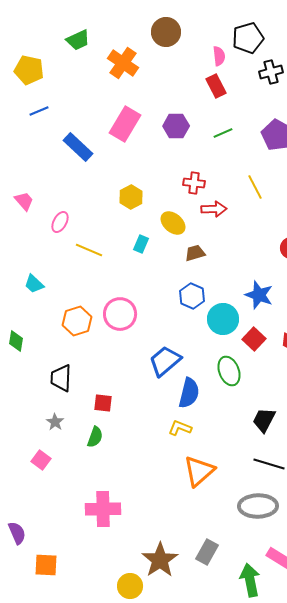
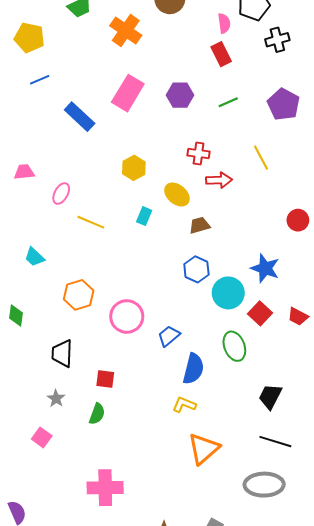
pink trapezoid: (24, 201) -> (24, 172), turned -55
pink circle: (120, 314) -> (127, 316), moved
blue trapezoid: (165, 361) -> (169, 336), size x0.7

